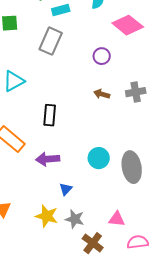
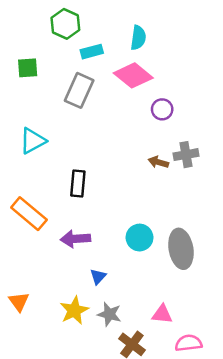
pink diamond: (128, 25) -> (133, 75), moved
purple circle: (102, 56) -> (162, 109), moved
brown arrow: (102, 94) -> (158, 162), moved
yellow star: (47, 216) -> (74, 310), turned 30

